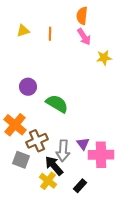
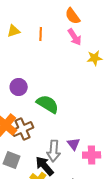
orange semicircle: (82, 16) -> (73, 16), turned -42
brown cross: (37, 141) -> (23, 129), moved
pink cross: (101, 155) -> (92, 155), size x0.7

